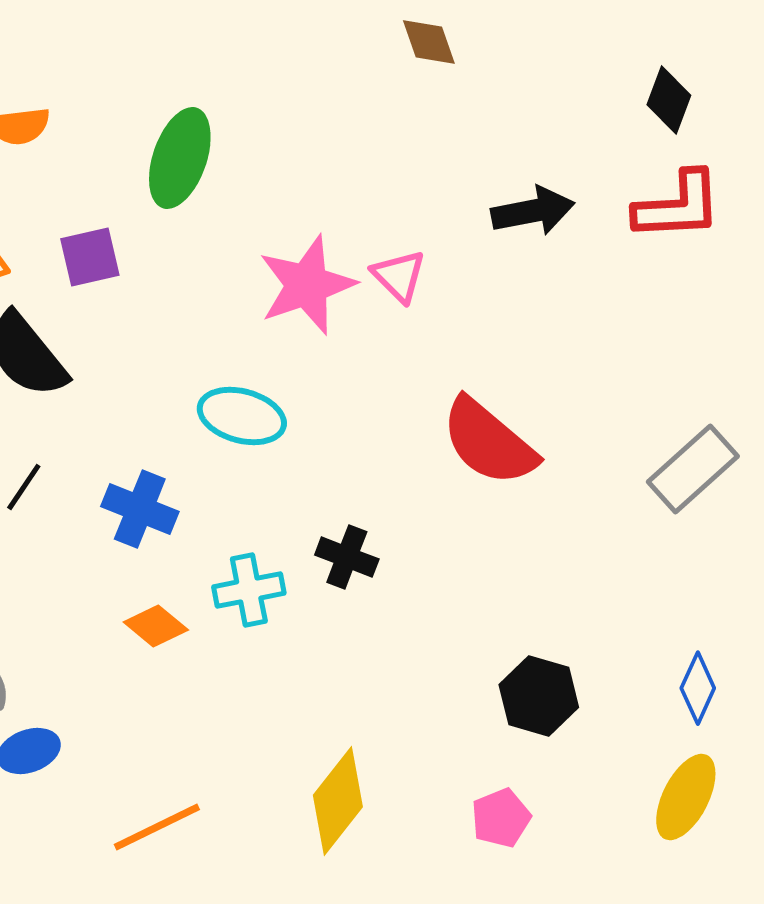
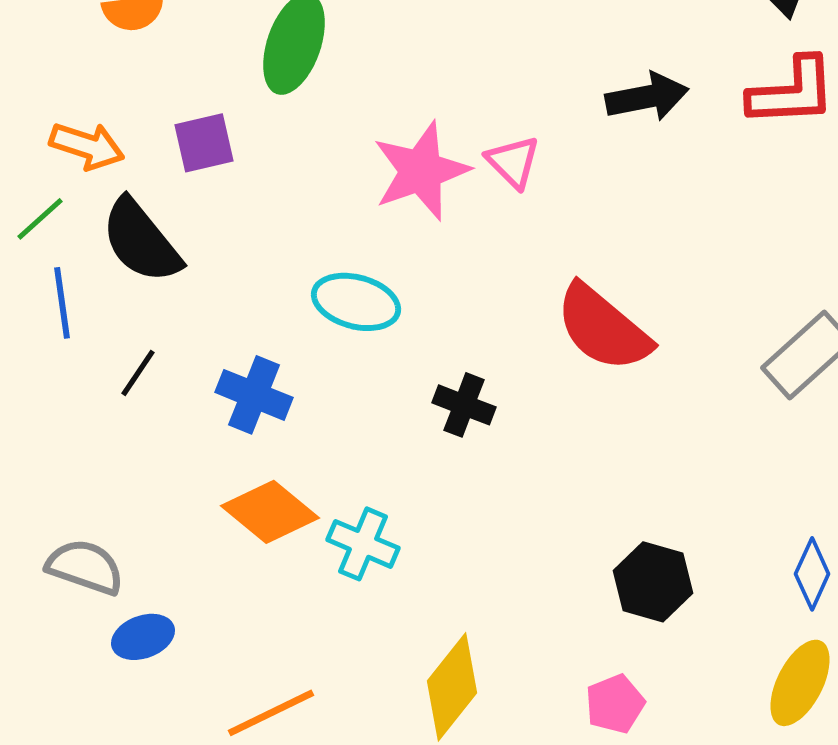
black cross: (347, 557) -> (464, 405), moved
cyan cross: (249, 590) -> (363, 544), moved, turned 34
orange diamond: (156, 626) -> (270, 512), size x1.5

